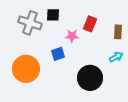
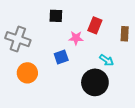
gray cross: (30, 23) -> (18, 39), moved
cyan arrow: (116, 57) -> (107, 60), moved, turned 64
orange circle: (26, 69) -> (27, 73), size x0.7

